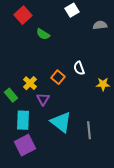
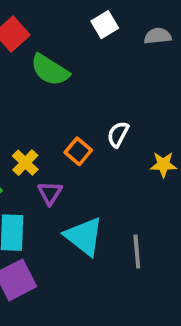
gray semicircle: (100, 25) -> (158, 36), moved
green semicircle: (43, 34) -> (50, 70), size x1.5
white semicircle: (79, 68) -> (118, 134), turned 48

